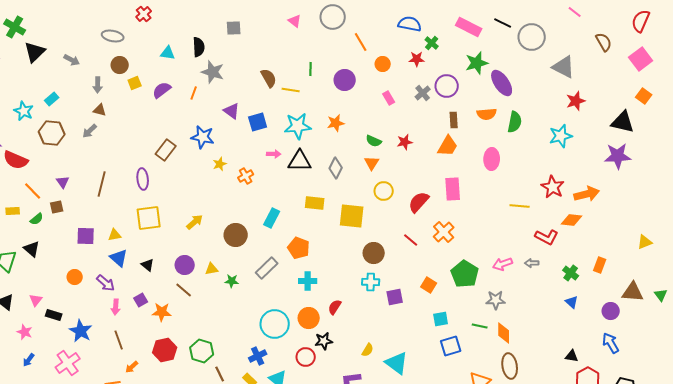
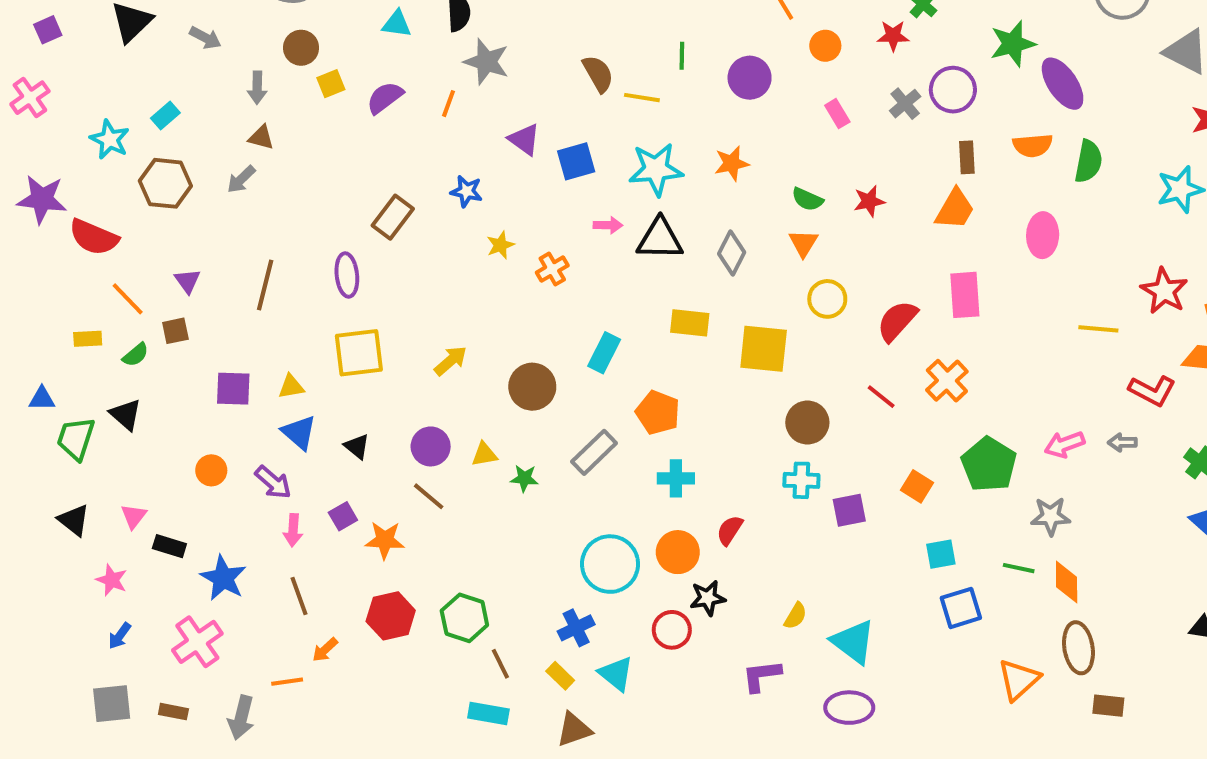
blue star: (203, 137) -> (466, 191), size x0.7

